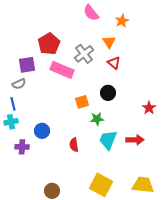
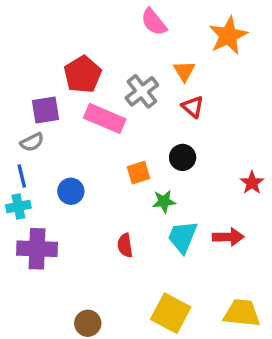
orange star: (122, 21) -> (228, 36), moved, size x1.6
blue circle: (42, 131) -> (71, 191), moved
purple cross: (22, 147) -> (37, 249), size x1.6

